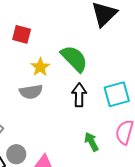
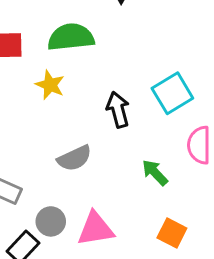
green semicircle: (74, 59) -> (71, 37), moved, turned -36
gray semicircle: (31, 92) -> (74, 158), moved

